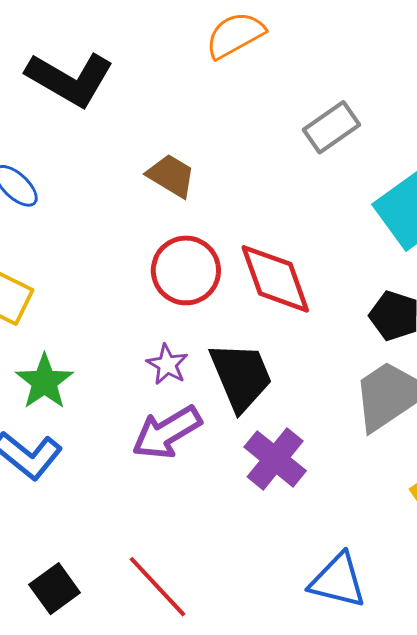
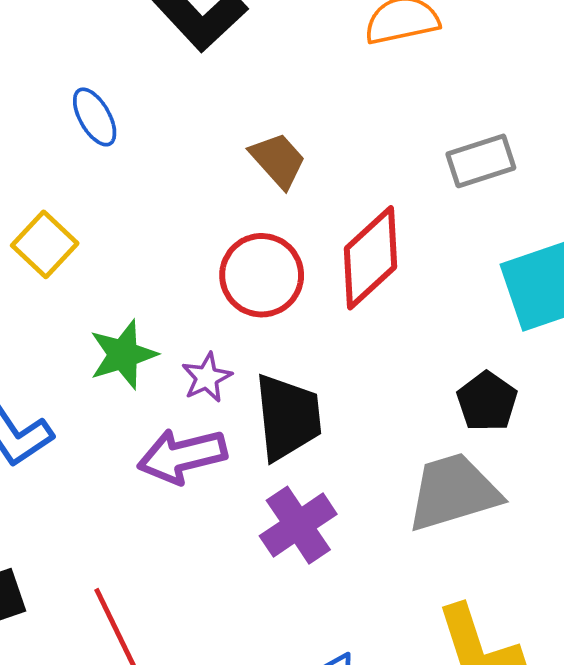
red diamond: (275, 279) -> (371, 258), moved, turned 50
green star: (44, 382) -> (123, 355), moved

